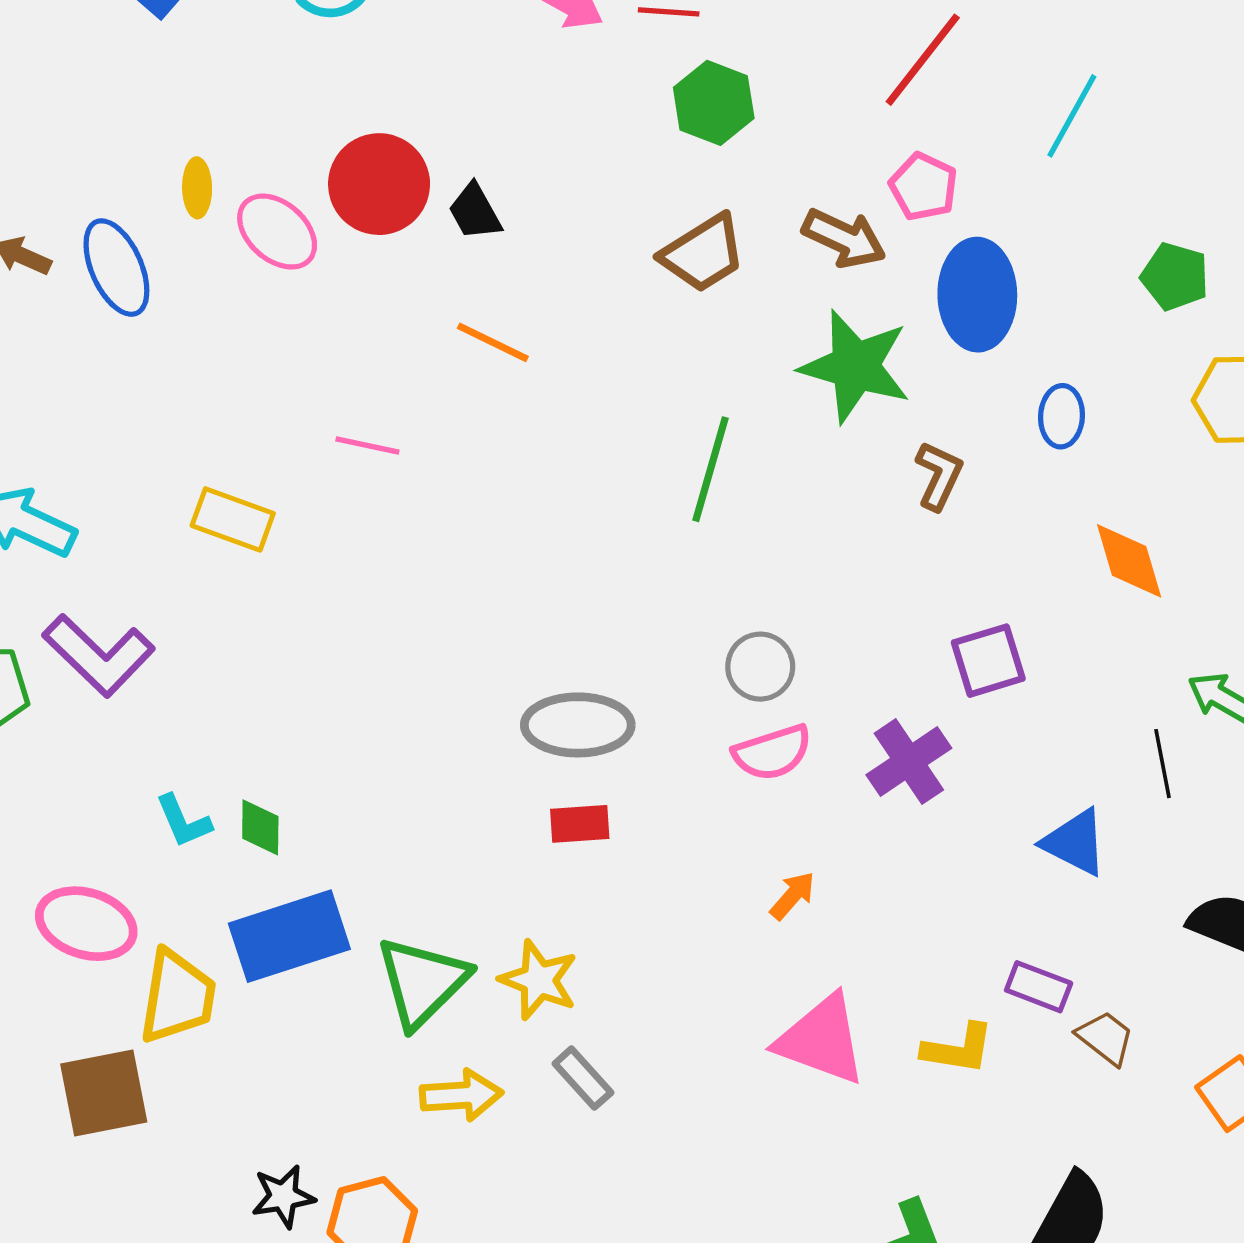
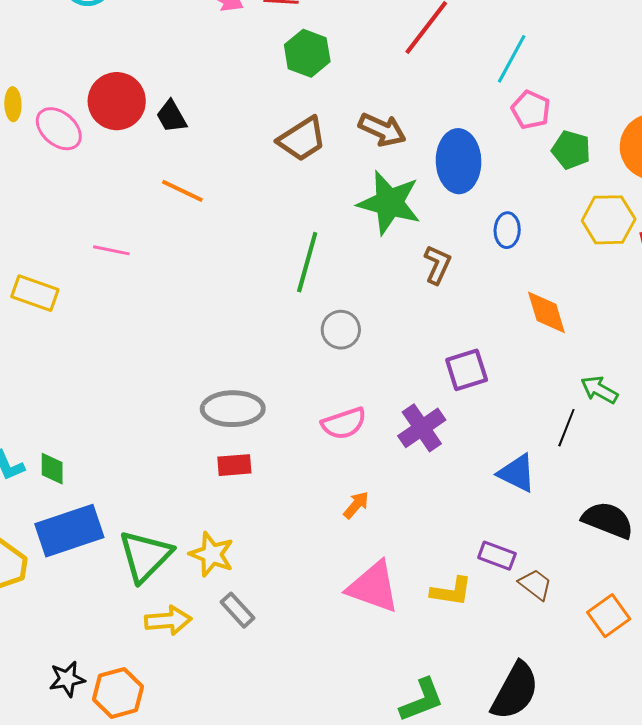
pink pentagon: (923, 187) -> (531, 110), moved
gray circle: (760, 667) -> (341, 330), moved
black line: (1163, 764) -> (566, 428), turned 33

